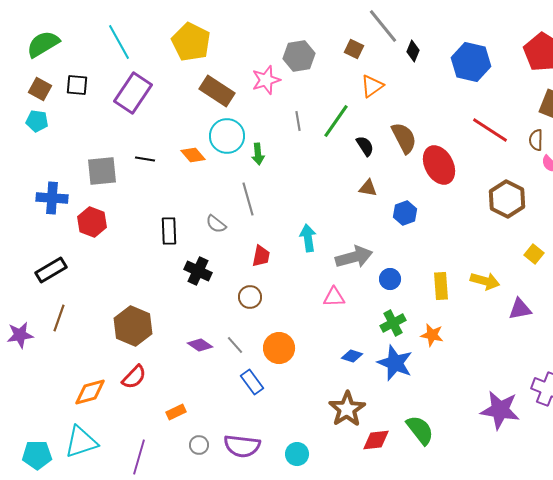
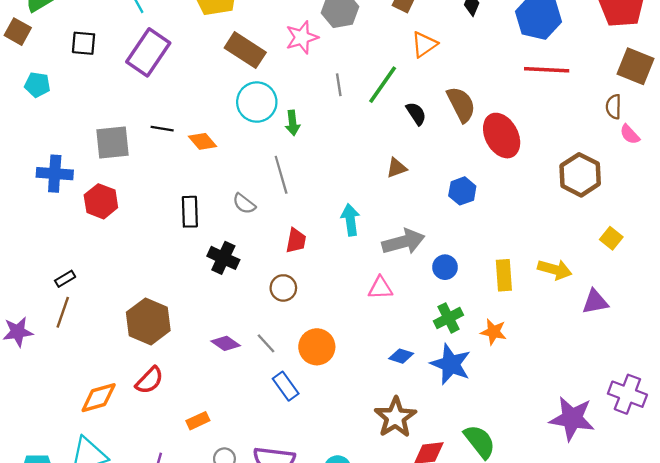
brown square: (40, 89) -> (18, 32), moved
red line: (490, 130) -> (547, 70), moved, turned -30
orange diamond: (193, 155) -> (203, 141), moved
brown triangle: (368, 188) -> (396, 168), moved, turned -30
black rectangle: (51, 270) -> (65, 279), moved, size x0.6

